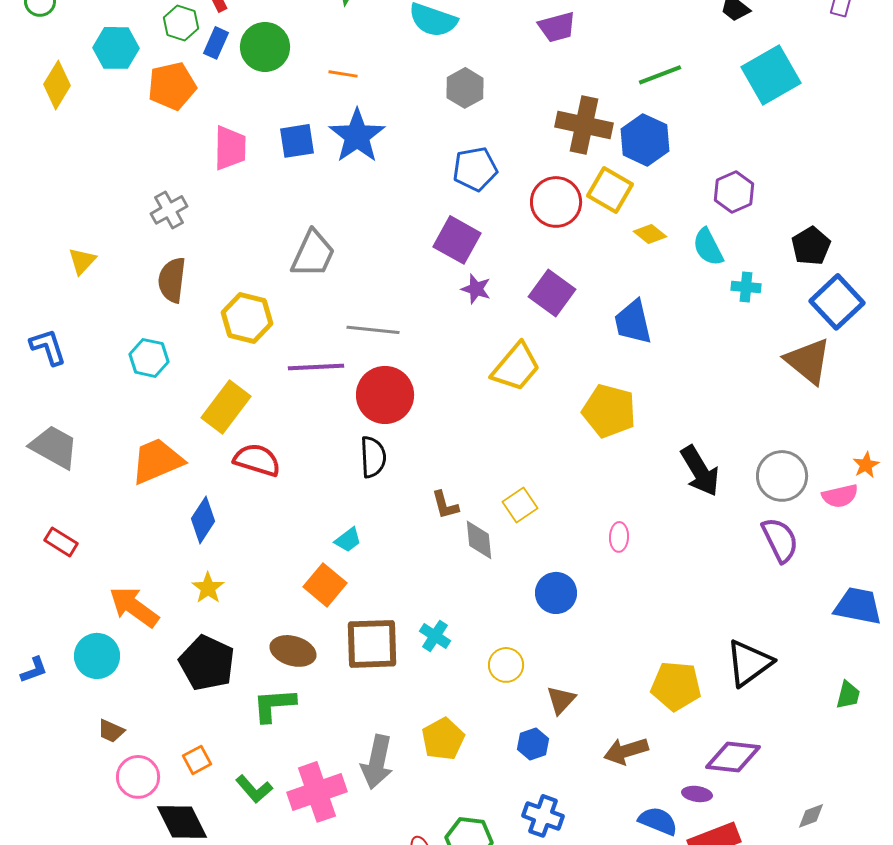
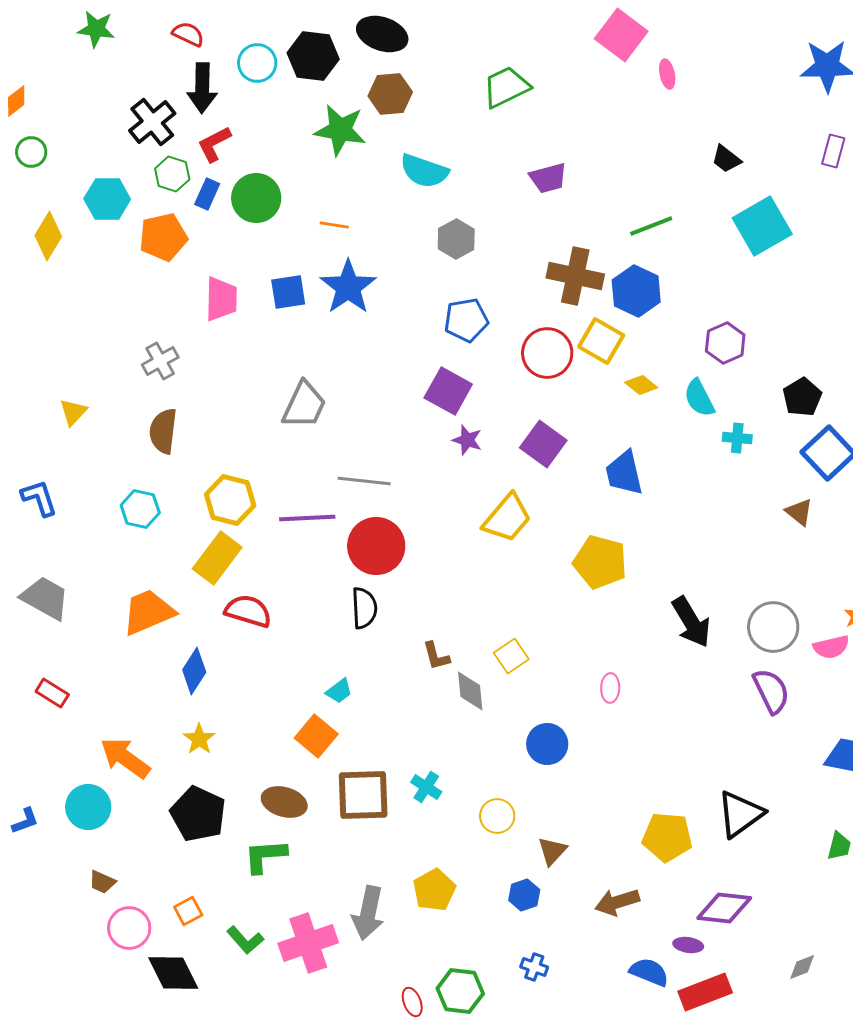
yellow hexagon: (247, 318) -> (230, 500), moved
brown triangle: (808, 361) -> (799, 512), size x0.6
blue cross: (543, 816) -> (534, 967), size x0.7

